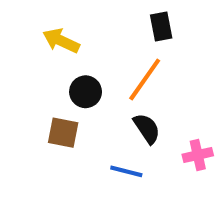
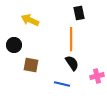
orange line: (145, 80) -> (71, 39), turned -35
black circle: (86, 92) -> (14, 45), moved

